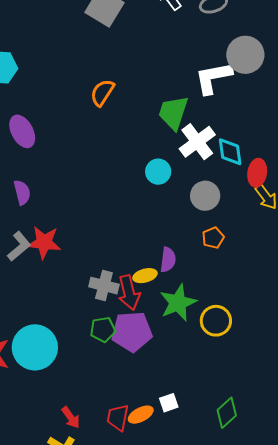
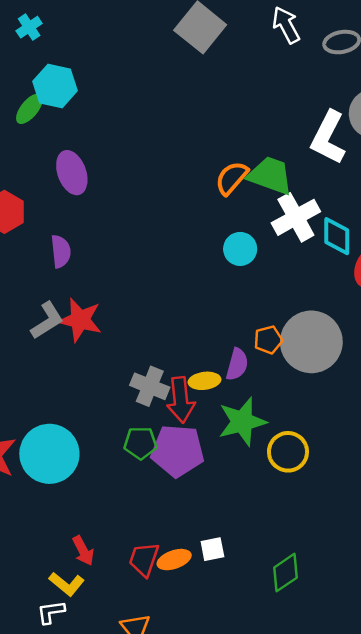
white L-shape: (213, 78) -> (328, 138), turned -60
orange semicircle: (102, 93) -> (232, 178), moved
green trapezoid: (173, 113) -> (270, 175), turned 84
gray circle: (205, 196) -> (311, 342), moved, size x1.6
orange pentagon: (213, 238) -> (268, 340), moved

